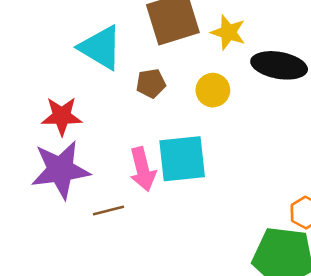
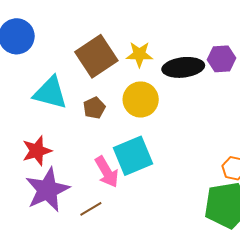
yellow circle: (213, 90) -> (141, 99), size x1.4

